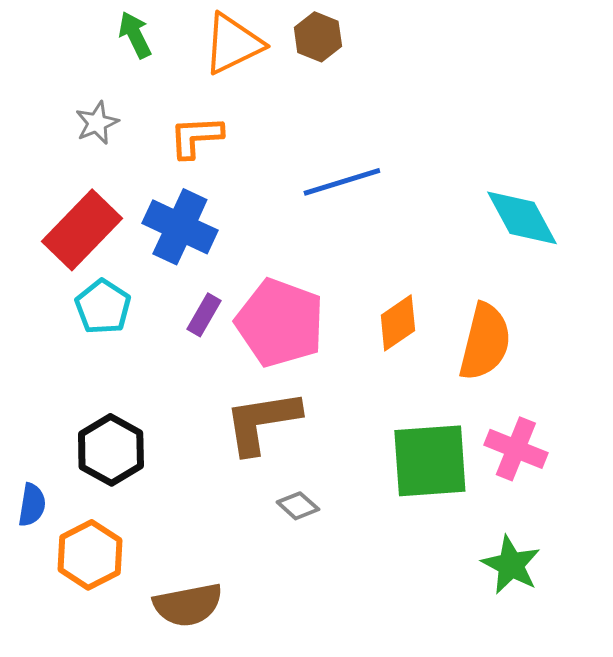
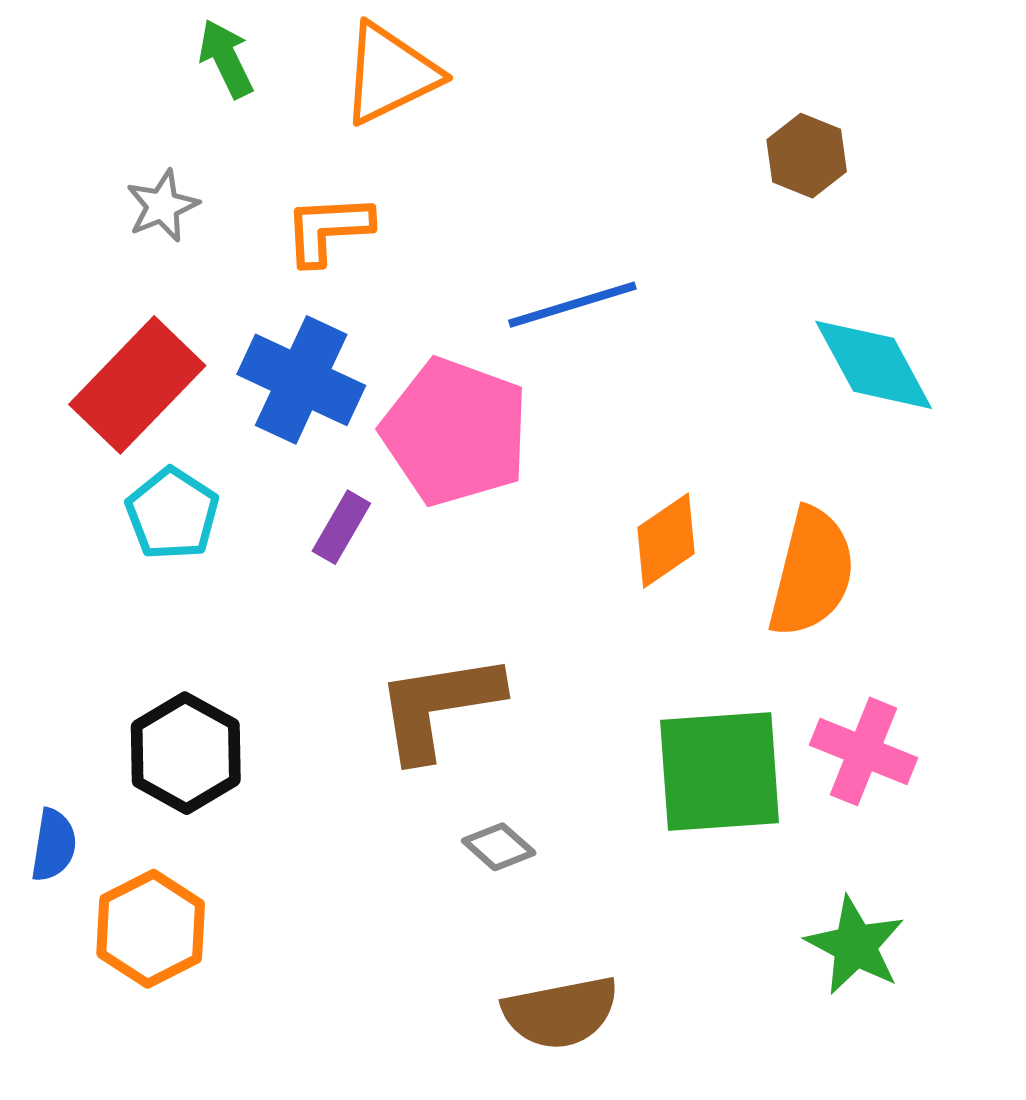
brown hexagon: (318, 37) -> (807, 156), moved
pink pentagon: (280, 323) -> (455, 432), moved
brown semicircle: (188, 605) -> (561, 1012), moved

